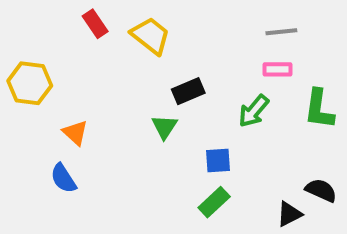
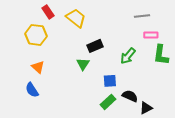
pink rectangle: (277, 69) -> (151, 35), moved
yellow hexagon: (30, 83) -> (36, 35), moved
black semicircle: (321, 190) -> (130, 96), moved

